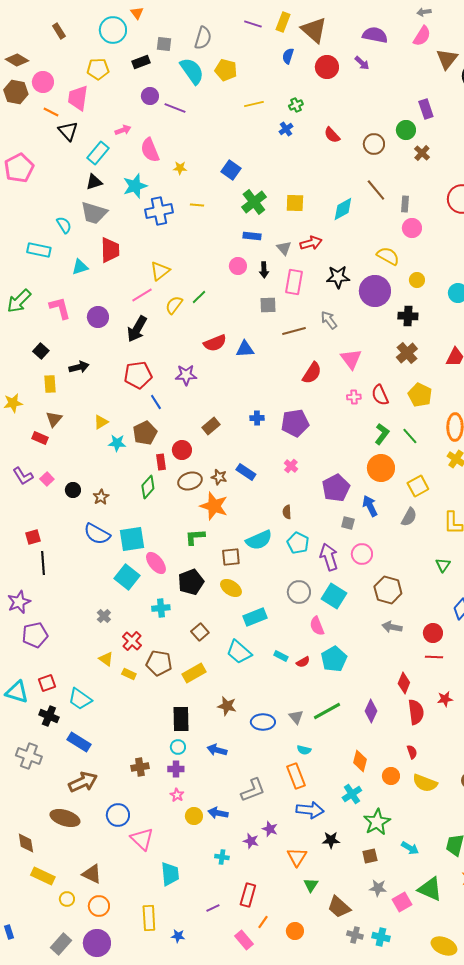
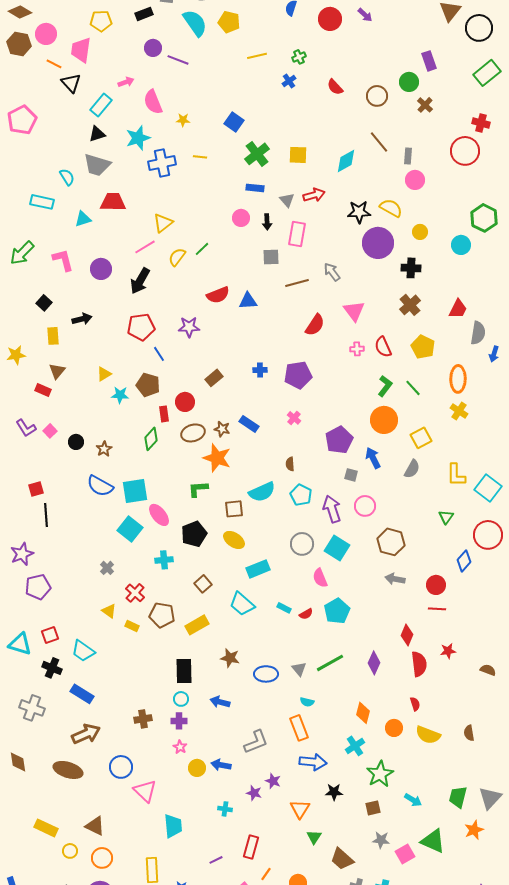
red trapezoid: (110, 250) -> (113, 202), turned -88
black star: (338, 277) -> (359, 212), moved
brown pentagon: (145, 433) -> (148, 385), turned -30
brown diamond: (26, 843) -> (18, 762), moved

